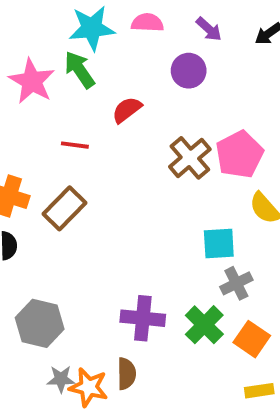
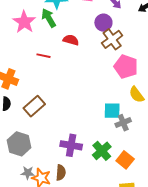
red semicircle: (127, 110) -> (71, 40), turned 49
pink pentagon: (239, 154) -> (126, 67), turned -30
brown cross: (190, 158) -> (112, 39), moved
brown rectangle: (64, 208) -> (34, 106), moved
gray cross: (236, 283) -> (123, 123), moved

